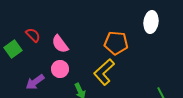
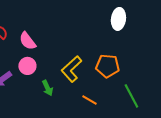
orange pentagon: (116, 43) -> (107, 66), moved

